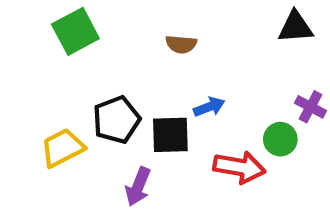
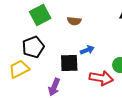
green square: (75, 31) -> (40, 15), moved
black pentagon: (116, 120) -> (33, 47), moved

